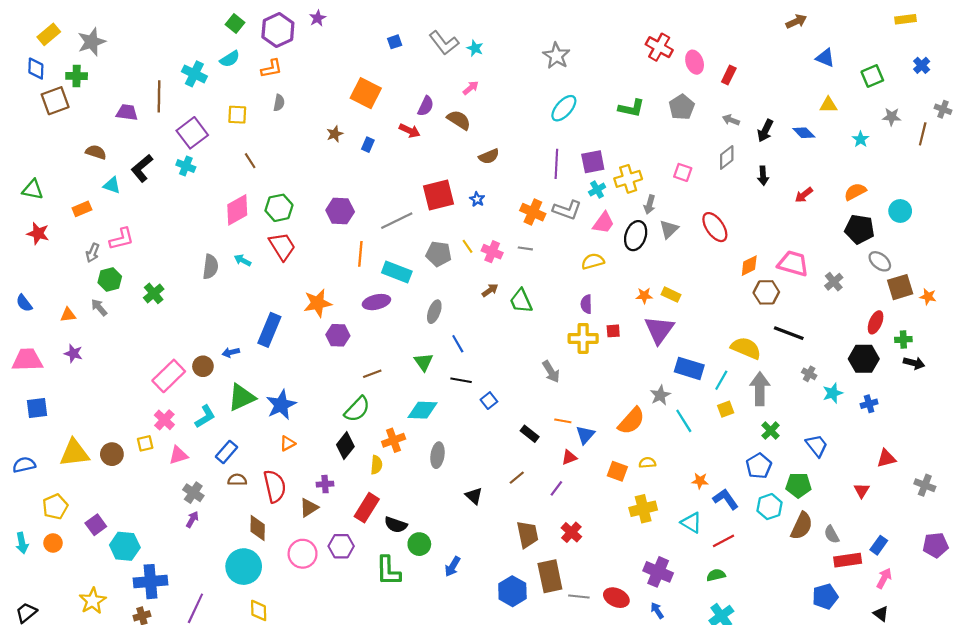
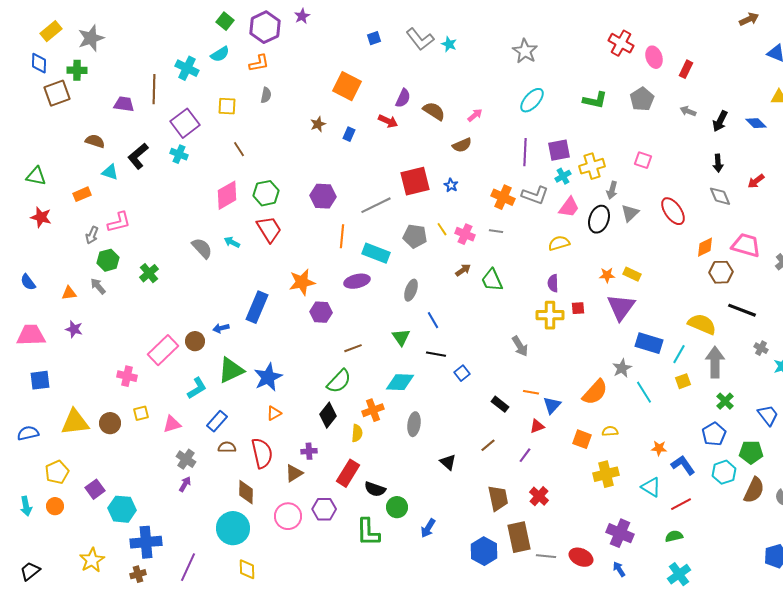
pink arrow: (471, 88) -> (475, 115), moved
gray diamond: (727, 157) -> (720, 196), moved, turned -75
gray semicircle: (210, 267) -> (202, 248), turned -50
pink cross: (164, 420) -> (127, 376), moved, turned -30

